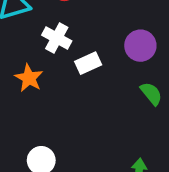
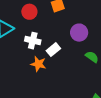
orange star: (29, 78) -> (38, 64), moved

